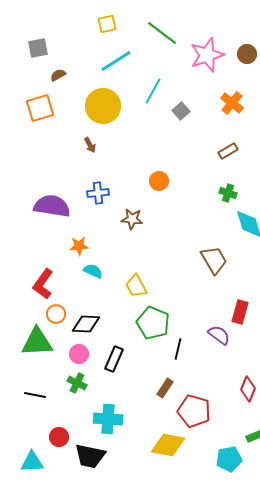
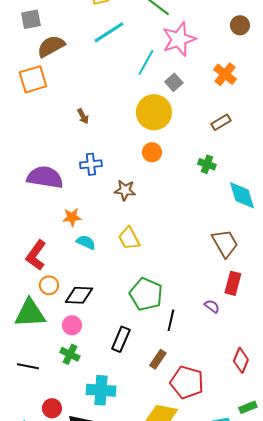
pink star: (207, 55) -> (179, 39), moved
brown semicircle: (58, 75) -> (51, 46), size x1.8
yellow circle: (103, 106) -> (154, 112), moved
green cross: (228, 193) -> (207, 164), moved
brown trapezoid: (214, 260) -> (225, 243), moved
yellow trapezoid: (136, 286) -> (129, 238), moved
purple semicircle: (219, 335) -> (212, 306), size x0.7
black rectangle: (114, 359) -> (121, 339), moved

